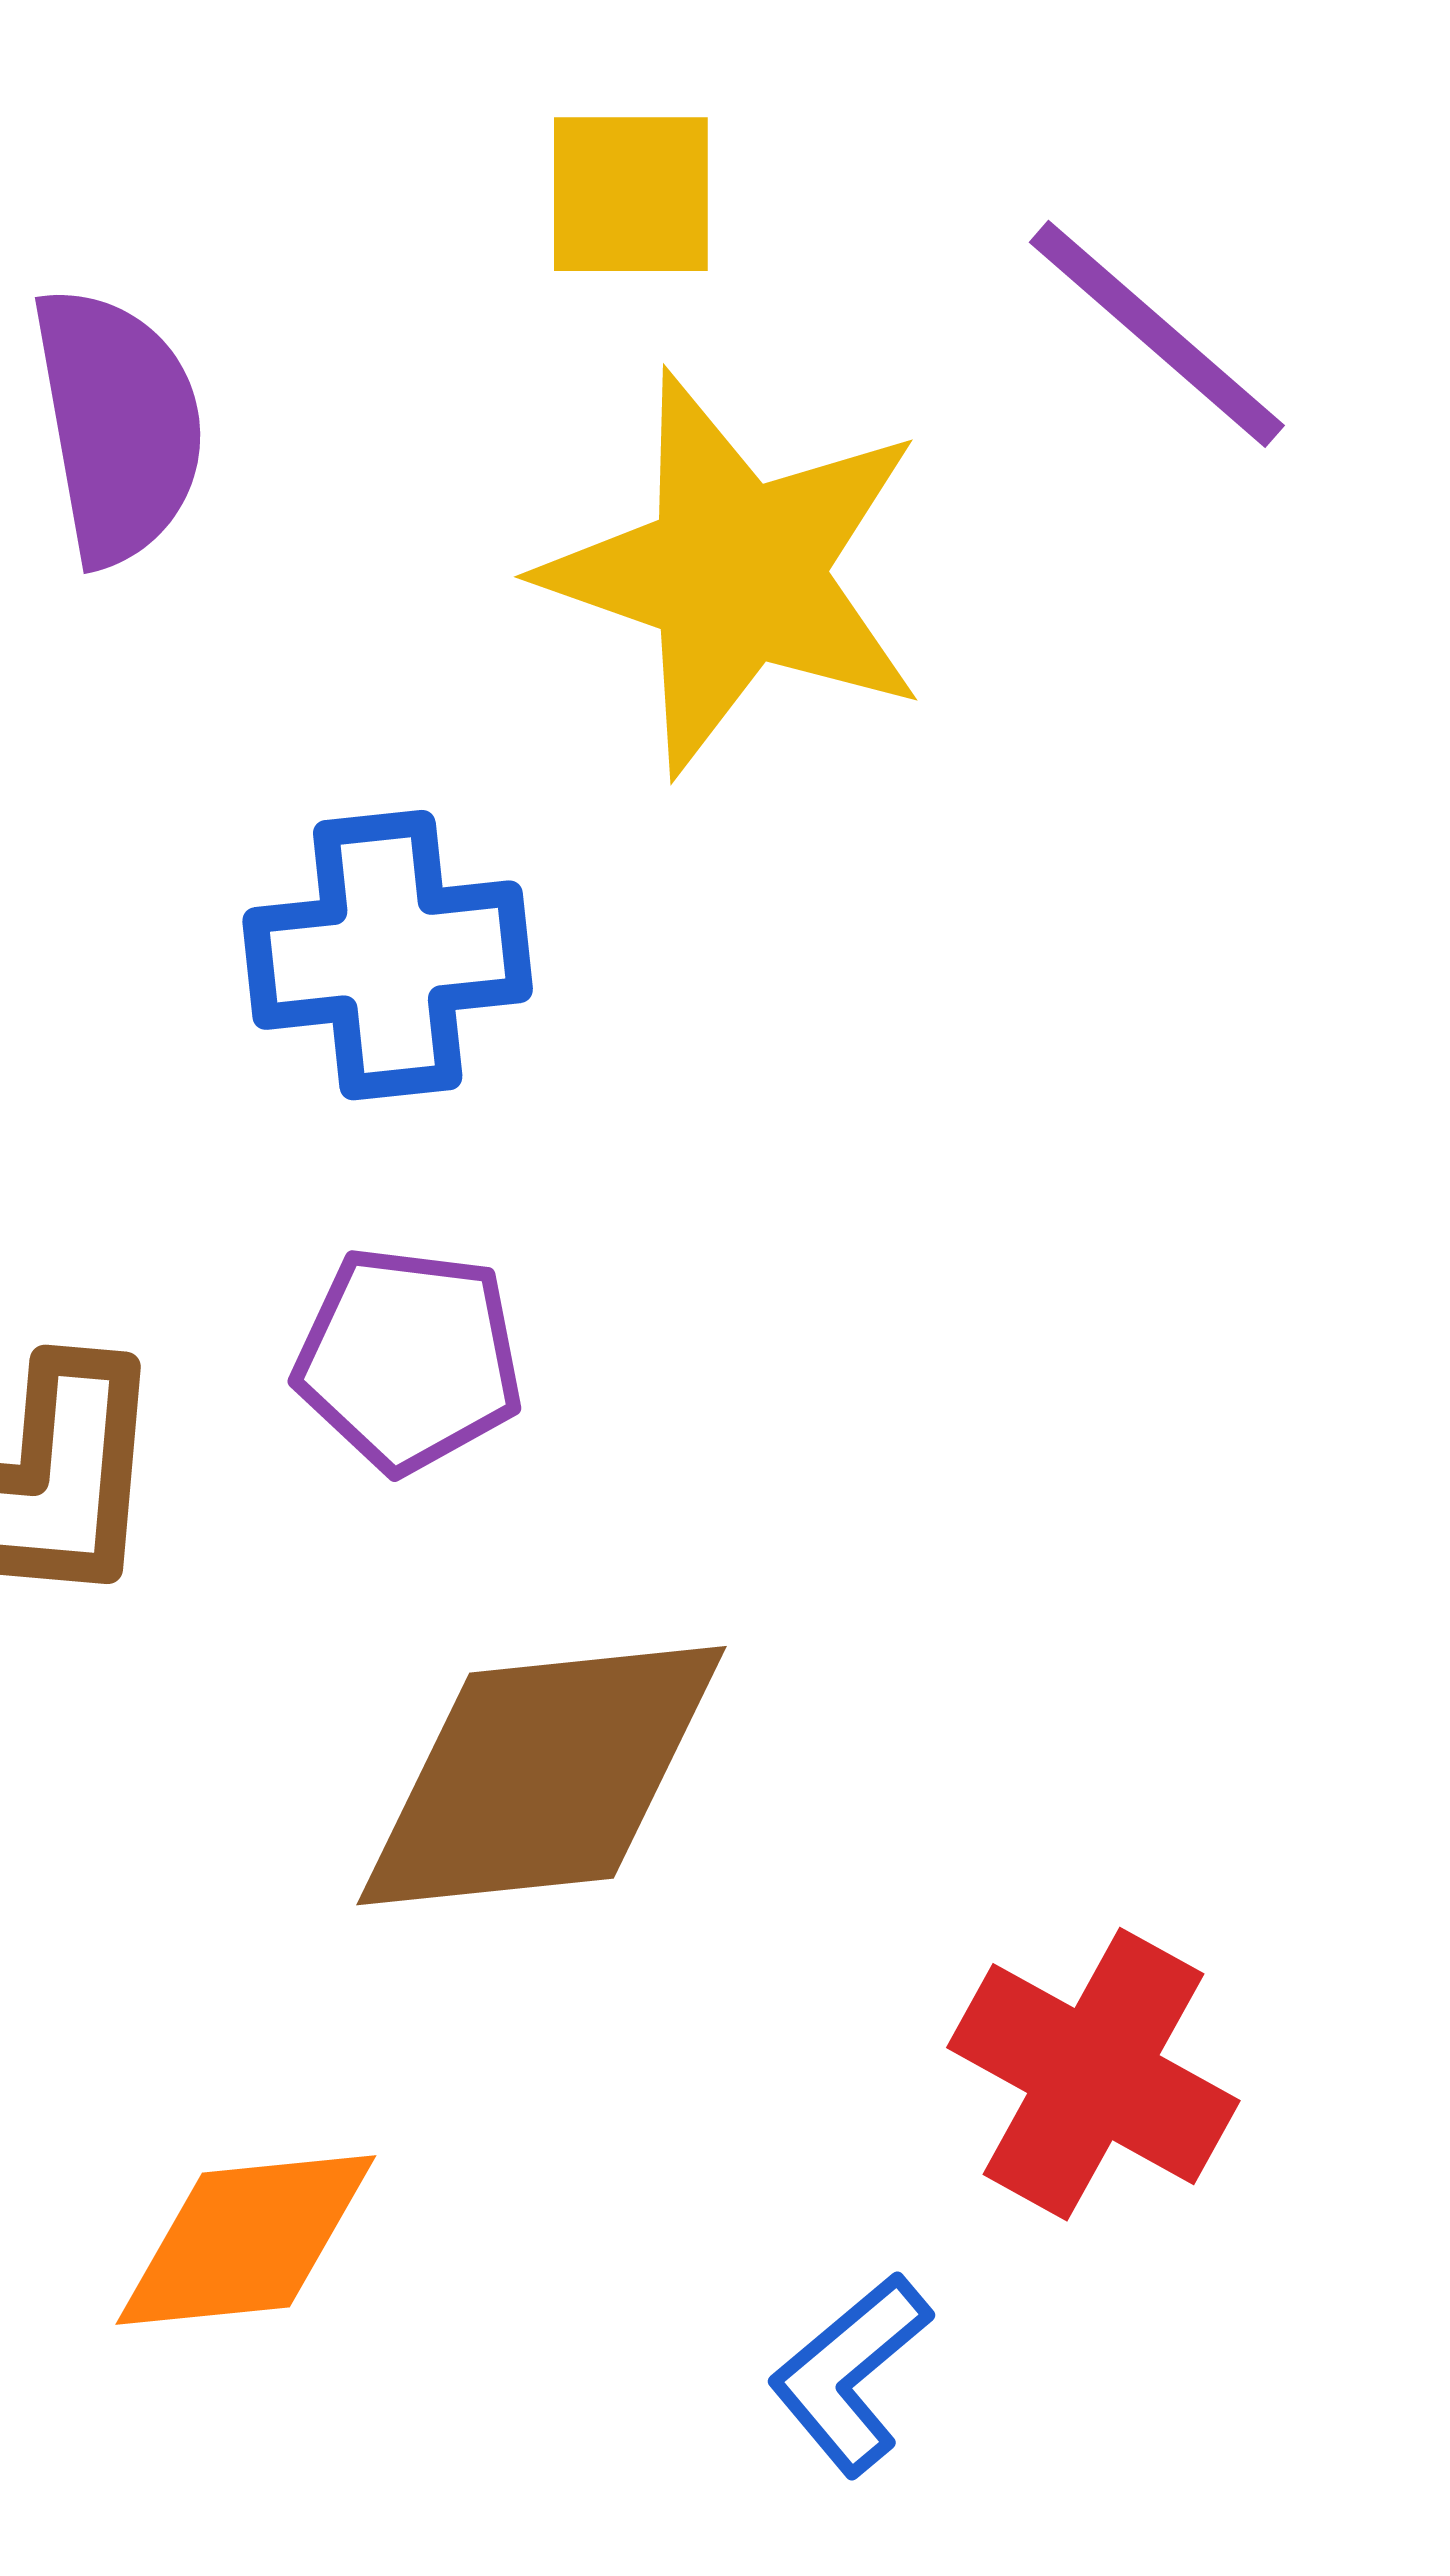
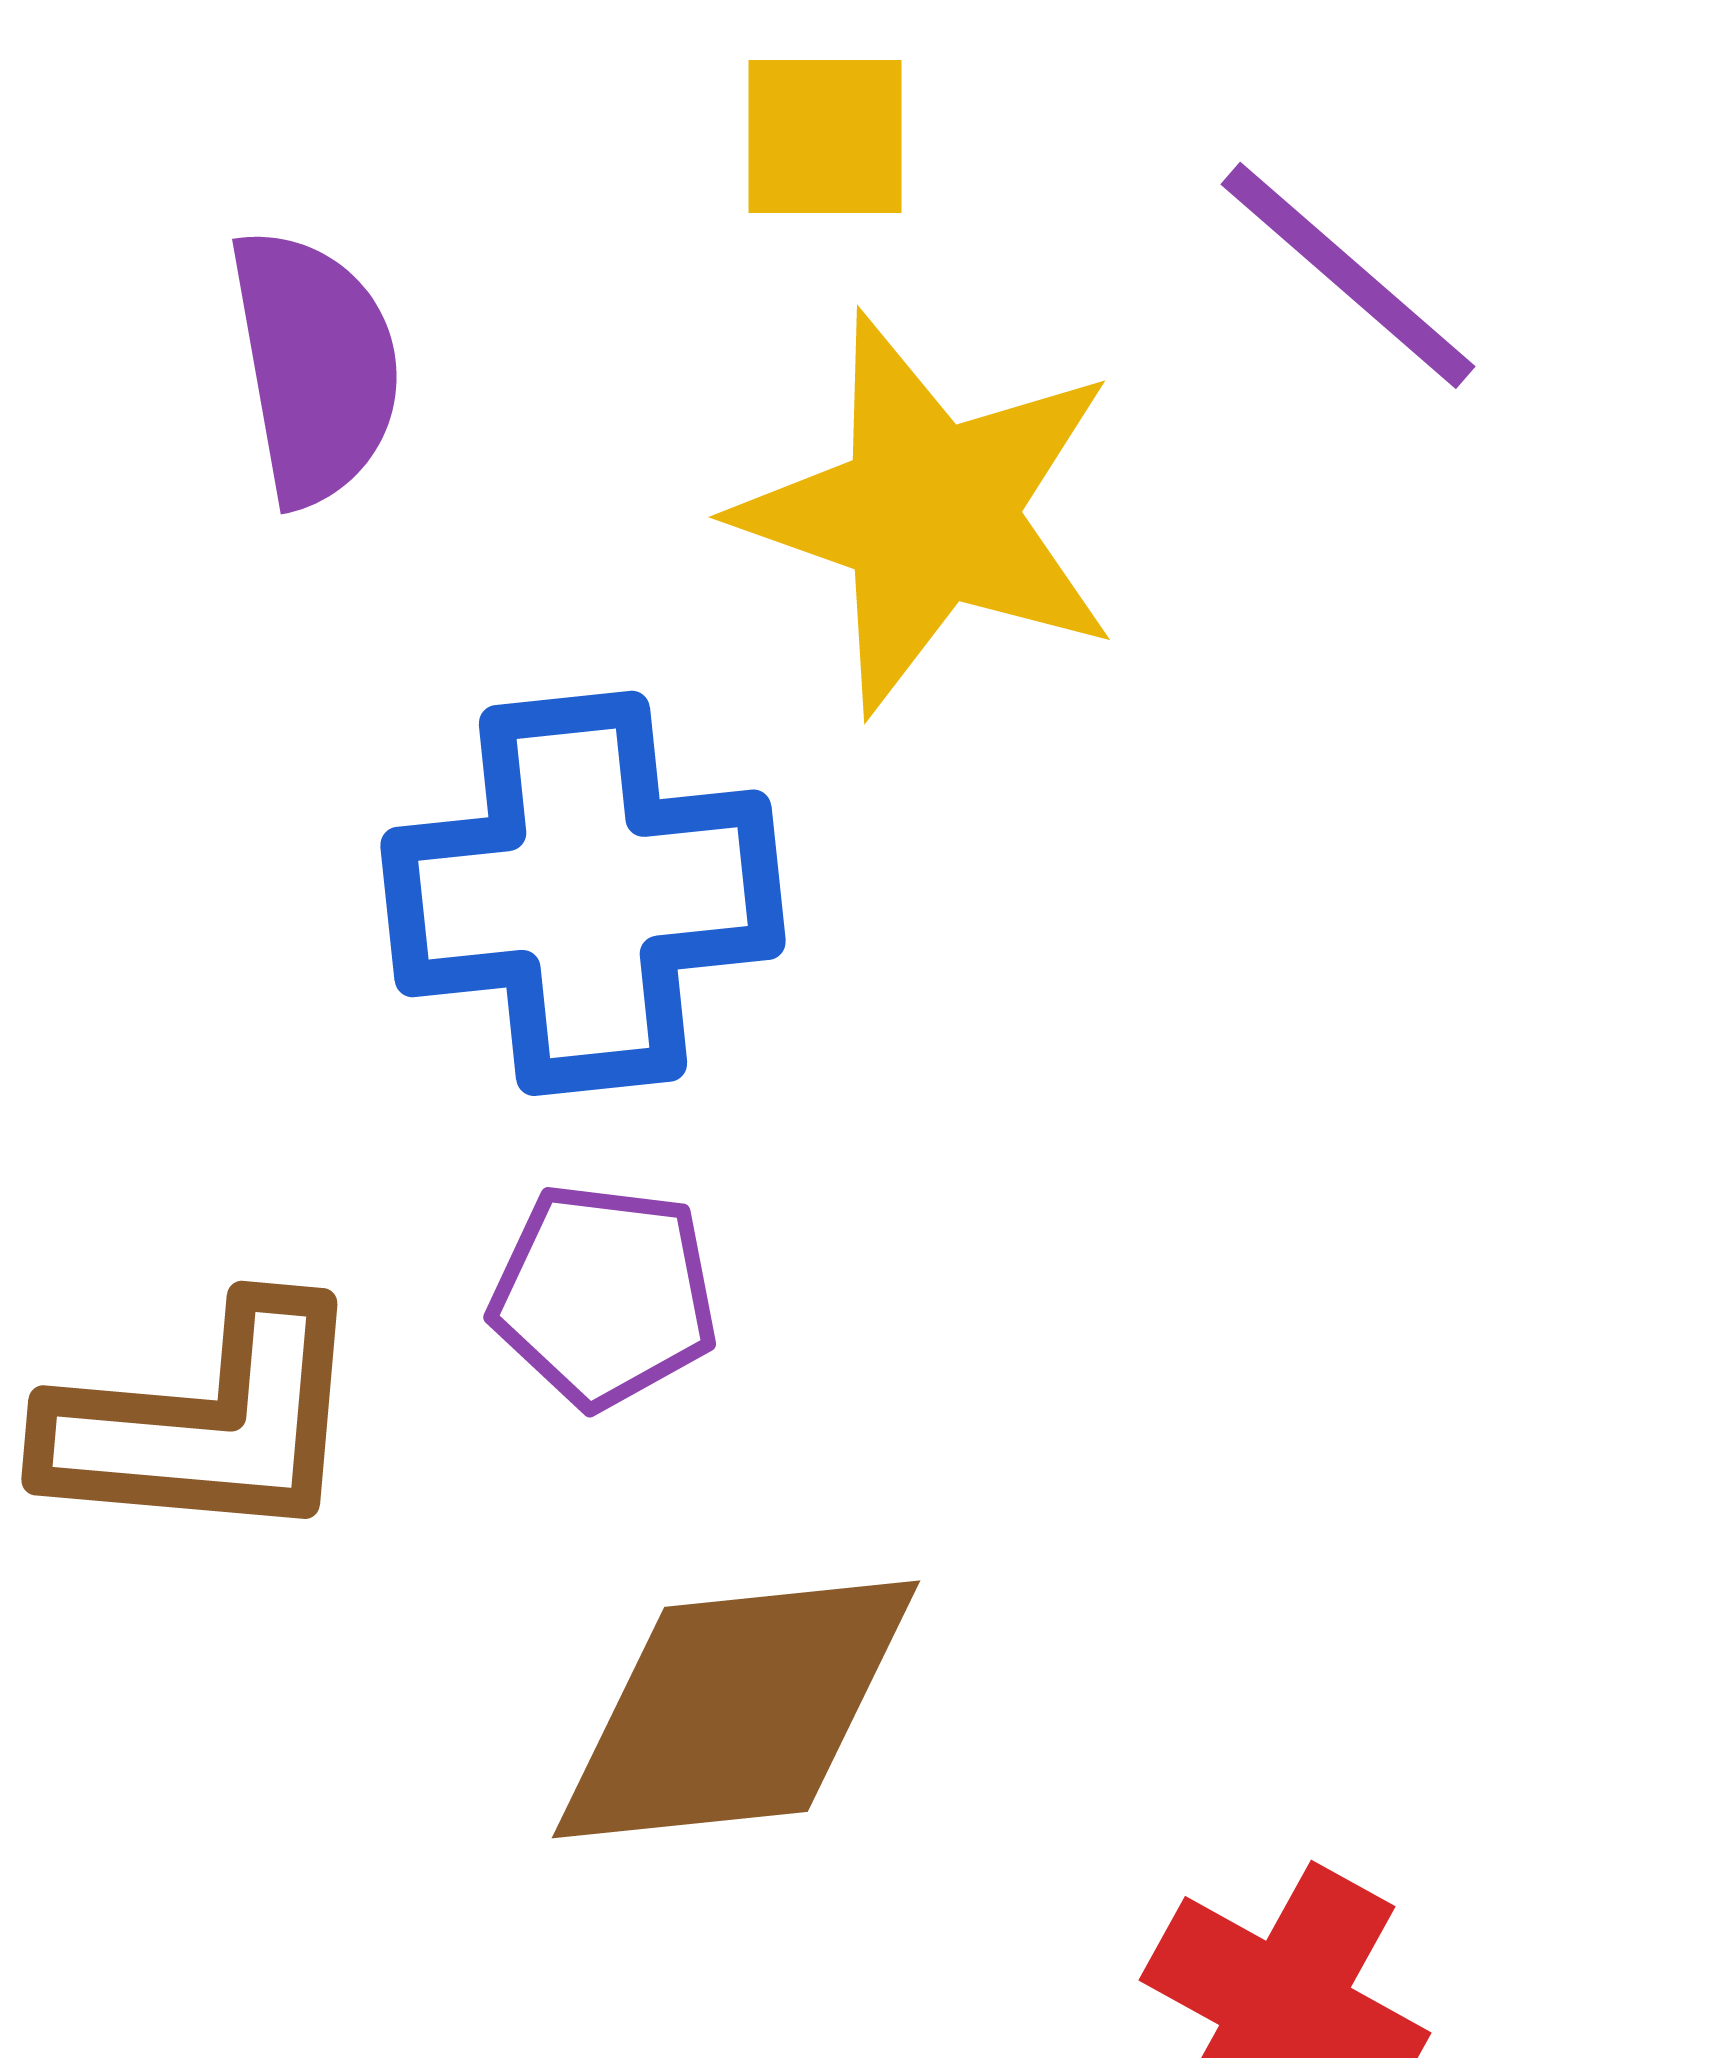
blue cross: (388, 955) -> (583, 893), size x1.4

